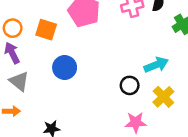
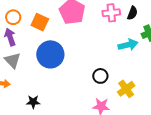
cyan arrow: (156, 65) -> (128, 45), moved
blue circle: (65, 68) -> (50, 54), size x1.4

